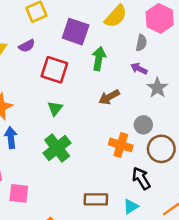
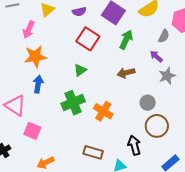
purple semicircle: (27, 46) -> (79, 12), moved
orange cross: (121, 145) -> (103, 111), moved

